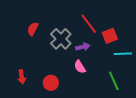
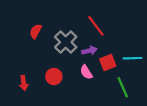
red square: (110, 36) -> (108, 62), moved
red circle: (51, 83) -> (54, 76), moved

